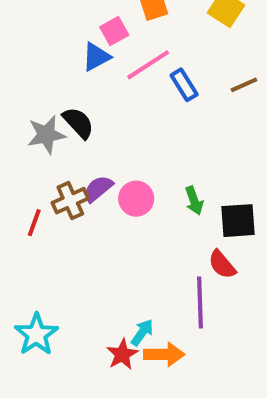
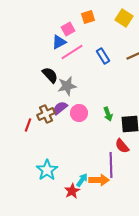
pink line: (148, 65) -> (72, 52), moved
gray star: (46, 135) -> (67, 86), moved
cyan star: (36, 334) -> (47, 170), moved
orange arrow: (164, 354) -> (99, 180), moved

